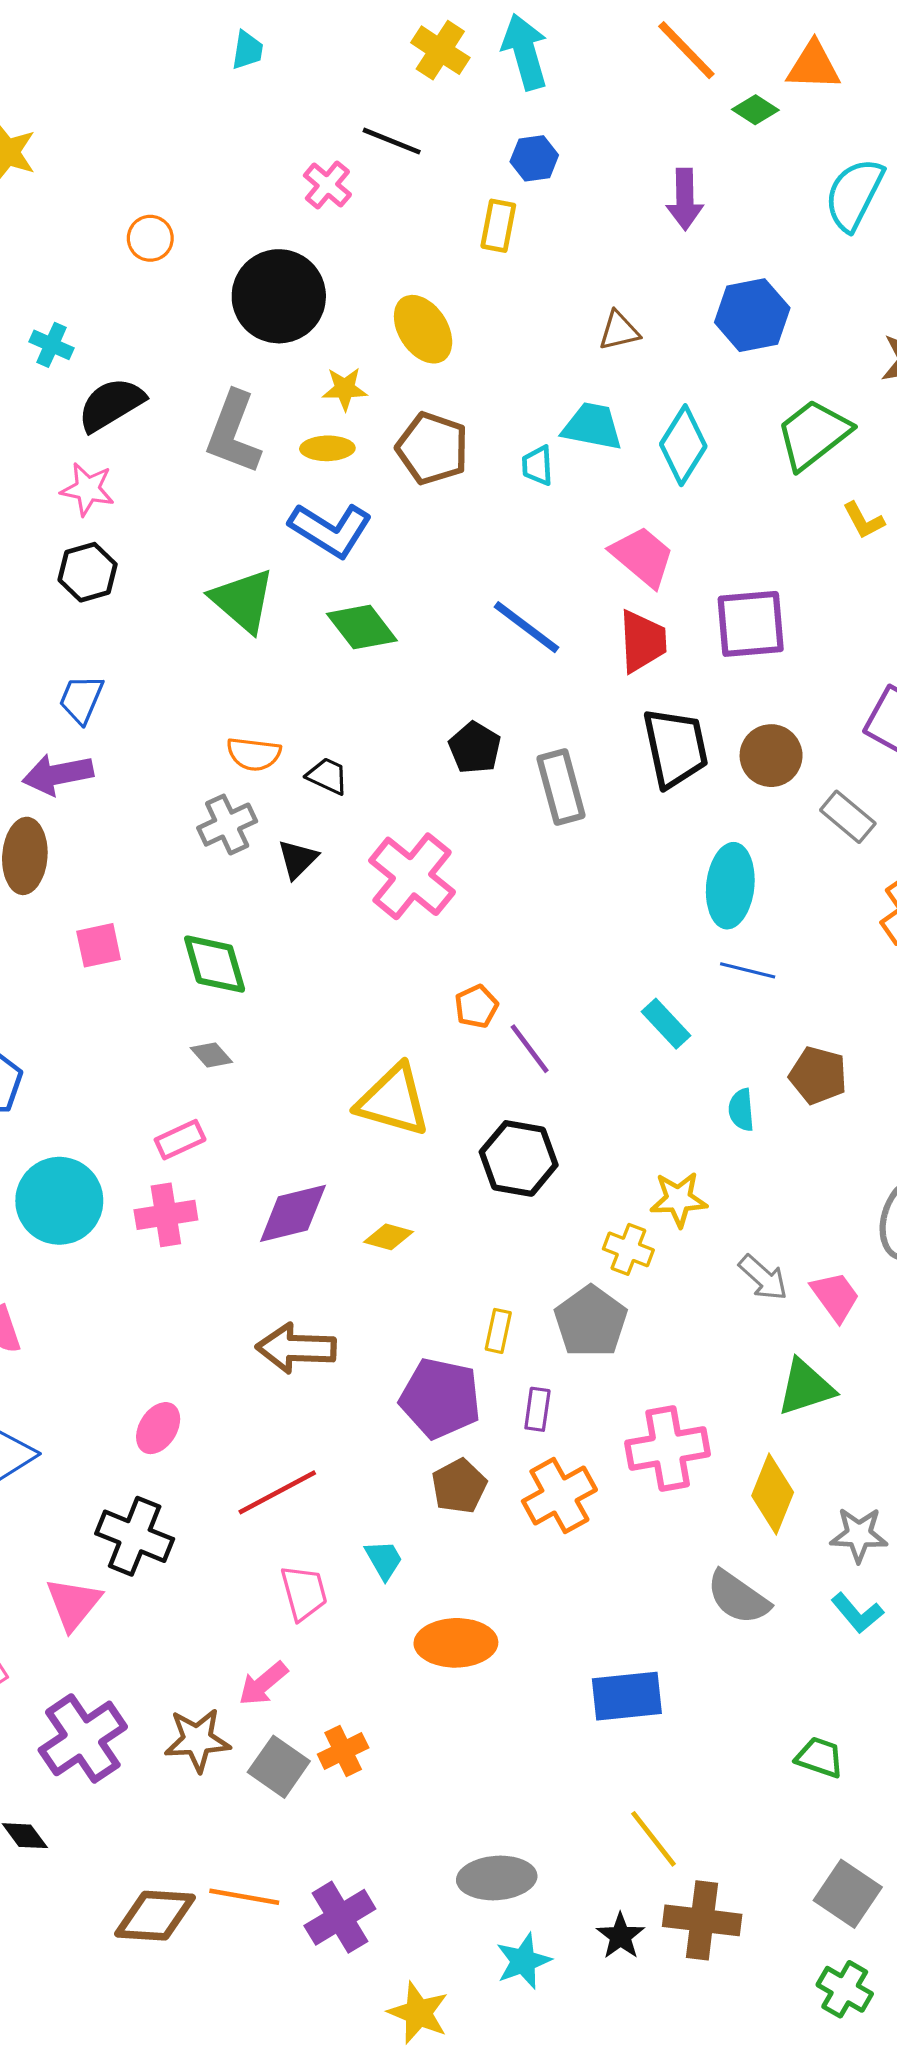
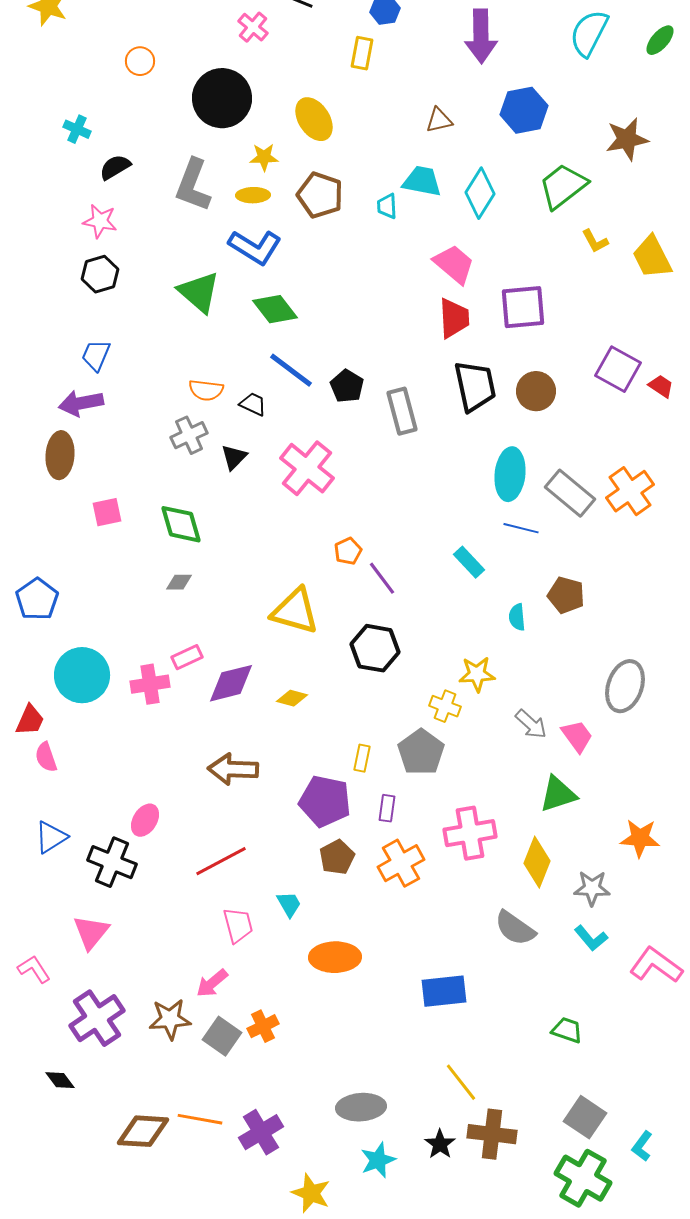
purple arrow: (685, 199) -> (481, 36), size x1.4
black semicircle: (111, 404) -> (115, 167), size x0.7
blue line: (526, 627) -> (291, 370), moved
gray rectangle: (848, 817) -> (570, 493), moved, size x1.4
gray diamond: (211, 1055) -> (179, 582), turned -48
pink rectangle: (180, 1140) -> (187, 657), moved
black cross: (135, 1536) -> (112, 862), moved
green cross: (845, 1989) -> (583, 1178), size x1.6

